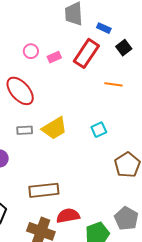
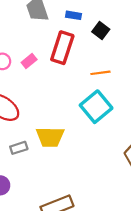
yellow trapezoid: (54, 128) -> (50, 137), turned 48
cyan square: (99, 130) -> (96, 107), moved, size x1.8

